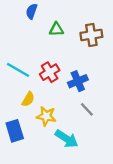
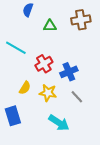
brown cross: (91, 35) -> (81, 20), moved
cyan line: (18, 70) -> (16, 48), moved
yellow star: (46, 116) -> (48, 93), moved

